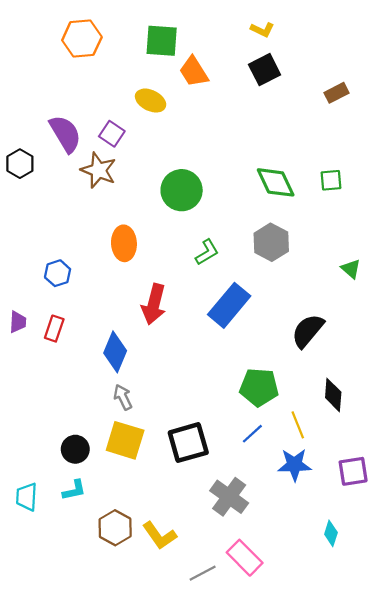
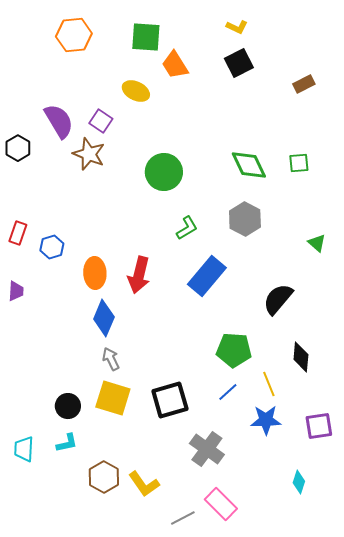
orange ellipse: (124, 243) -> (95, 273), moved
red rectangle: (54, 329) -> (18, 233), moved

